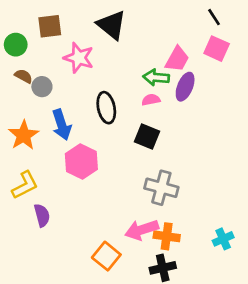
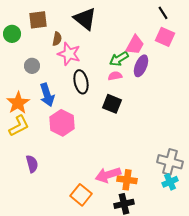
pink star: (79, 58) -> (69, 54), moved
brown semicircle: (24, 76) -> (57, 39), moved, turned 72
green arrow: (156, 77) -> (119, 59), turned -36
yellow L-shape: (25, 185) -> (19, 126), moved
gray cross: (161, 188) -> (170, 162), moved

